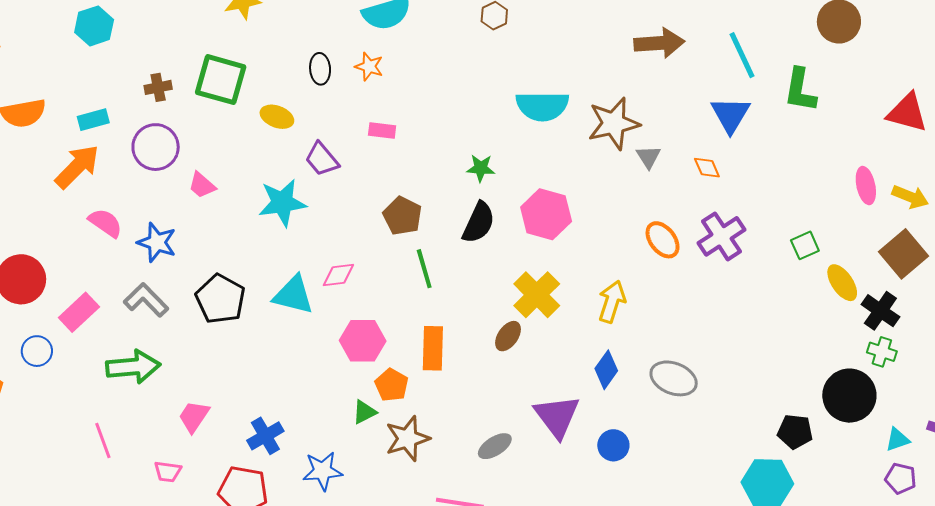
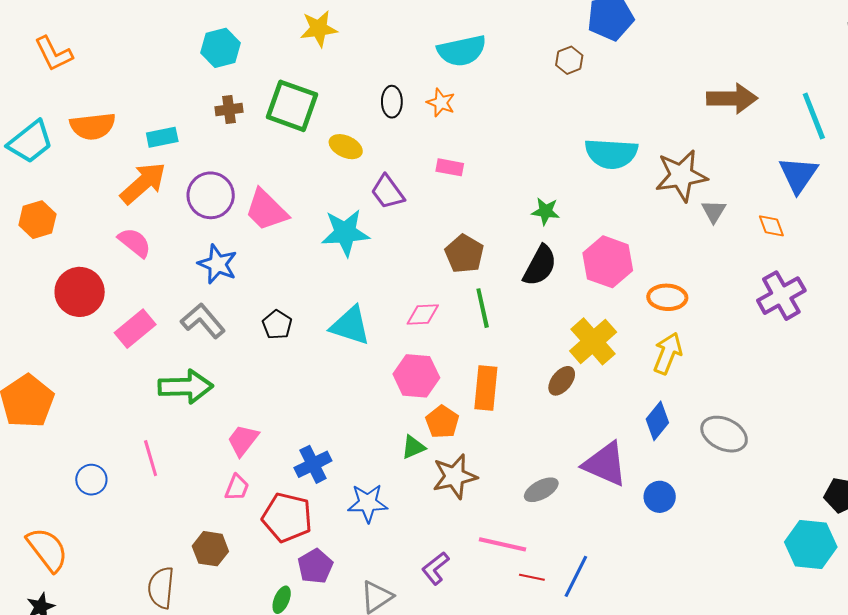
cyan hexagon: (94, 26) -> (220, 48), moved
purple circle: (156, 147) -> (211, 195), moved
pink trapezoid: (202, 185) -> (266, 210), size x1.6
pink semicircle: (105, 223) -> (135, 243), moved
orange ellipse: (663, 240) -> (667, 297), moved, turned -54
pink diamond: (338, 275) -> (423, 315), moved
black pentagon: (220, 299) -> (277, 325), size x0.6
blue circle: (37, 351) -> (91, 480), moved
purple triangle: (557, 416) -> (605, 464), turned -33
pink trapezoid: (168, 472) -> (237, 488), moved, turned -80

